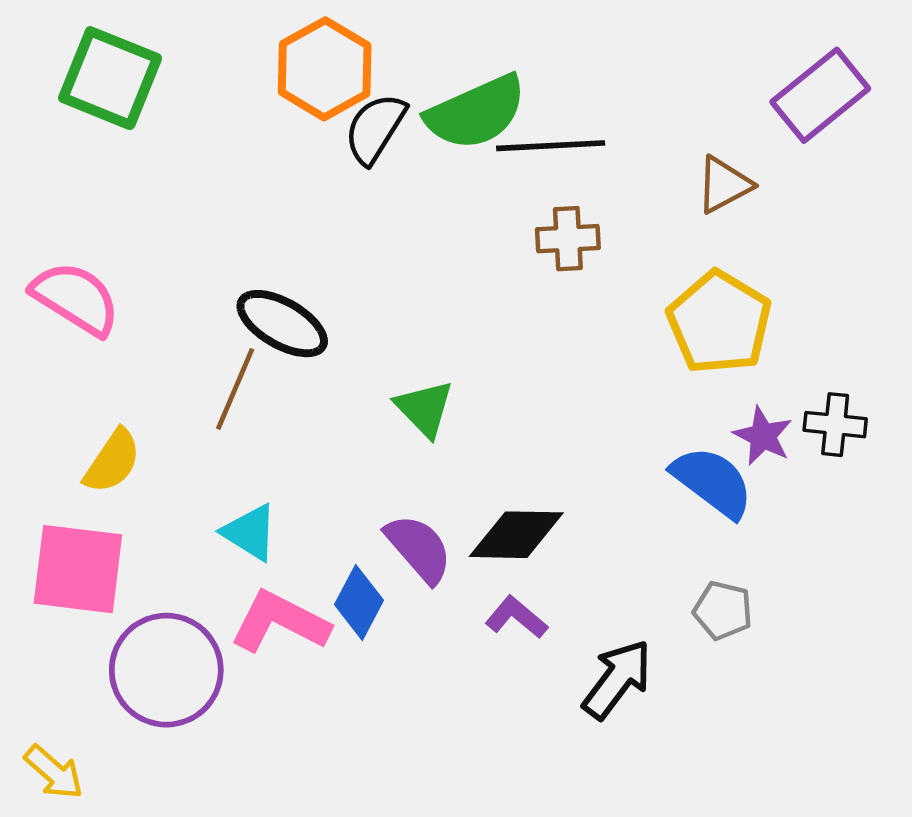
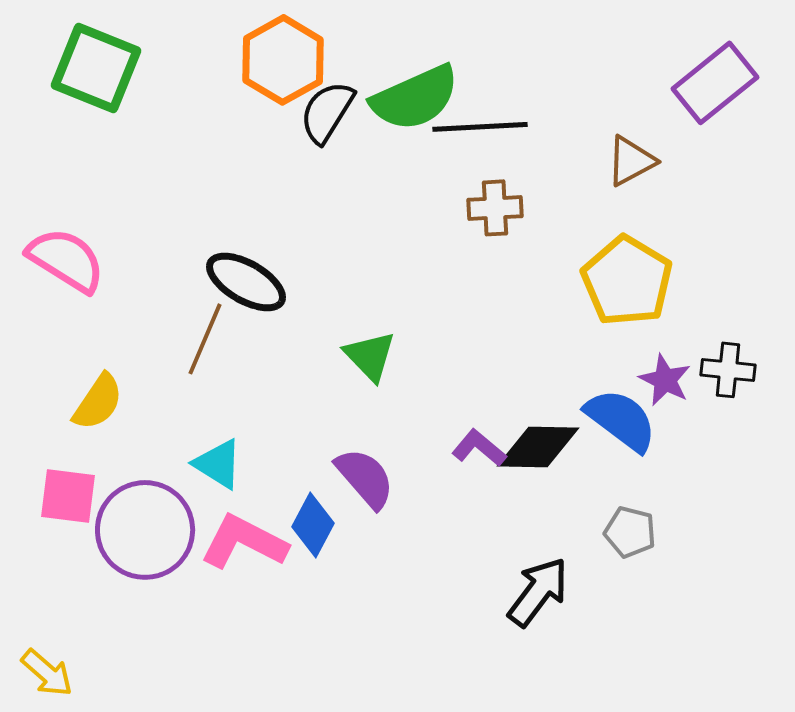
black diamond: (516, 535) -> (538, 447), moved
pink square: (78, 569) -> (68, 496), size x0.7
purple L-shape: (516, 617) -> (479, 448), moved
purple circle: (166, 670) -> (145, 530), moved

